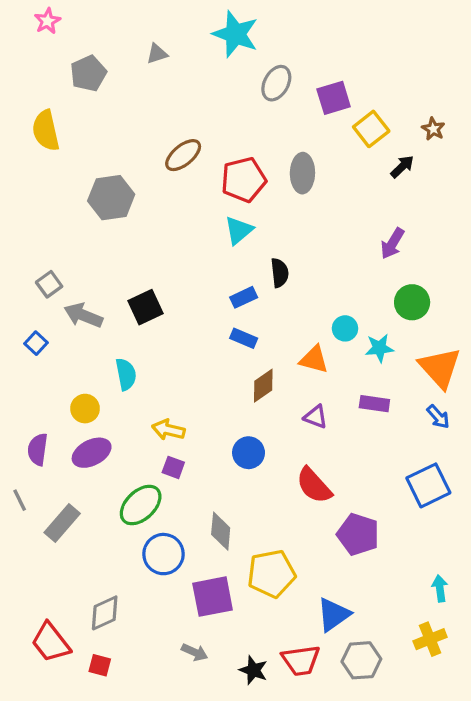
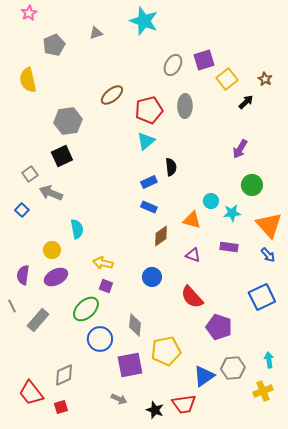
gray ellipse: (276, 83) -> (173, 65), moved
black square: (146, 307) -> (62, 156), moved
gray hexagon: (361, 660) -> (233, 368), moved
red square: (100, 665) -> (61, 407), turned -32

